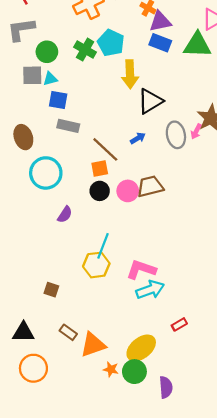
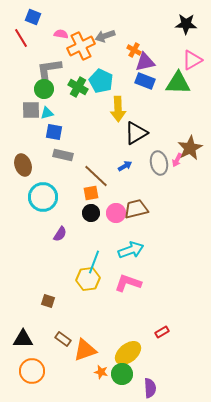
gray L-shape: (21, 29) -> (49, 69), moved
cyan arrow: (150, 290) -> (131, 250), moved

